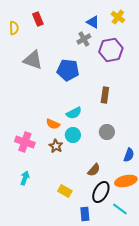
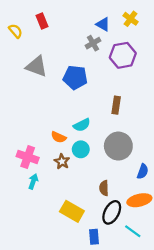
yellow semicircle: (14, 28) -> (15, 31), turned -40
gray circle: (107, 132) -> (118, 146), size x1.6
brown semicircle: (94, 170) -> (104, 188), turned 136
cyan arrow: (25, 178) -> (33, 181), moved
yellow rectangle: (65, 191) -> (72, 211), size x1.5

